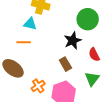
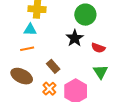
red semicircle: (94, 55) -> (98, 48), turned -32
brown rectangle: (65, 64) -> (53, 66), moved

